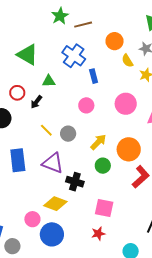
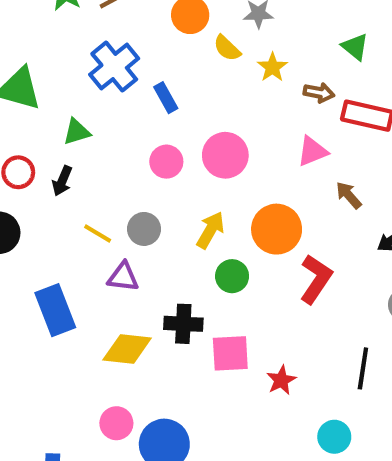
blue cross: (74, 56) -> (114, 67), turned 30
pink circle: (126, 104) -> (225, 155), moved
purple triangle: (53, 163) -> (123, 277), moved, size x0.7
yellow diamond: (55, 204) -> (127, 349), moved
pink square: (104, 208) -> (230, 353), moved
red star: (98, 234) -> (281, 380), moved

